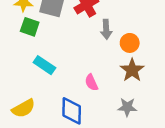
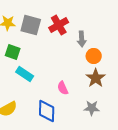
green square: (30, 27) -> (13, 52), moved
gray arrow: (106, 29) -> (82, 39), moved

